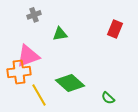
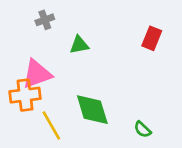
green diamond: (70, 83) -> (92, 110), turned 32

